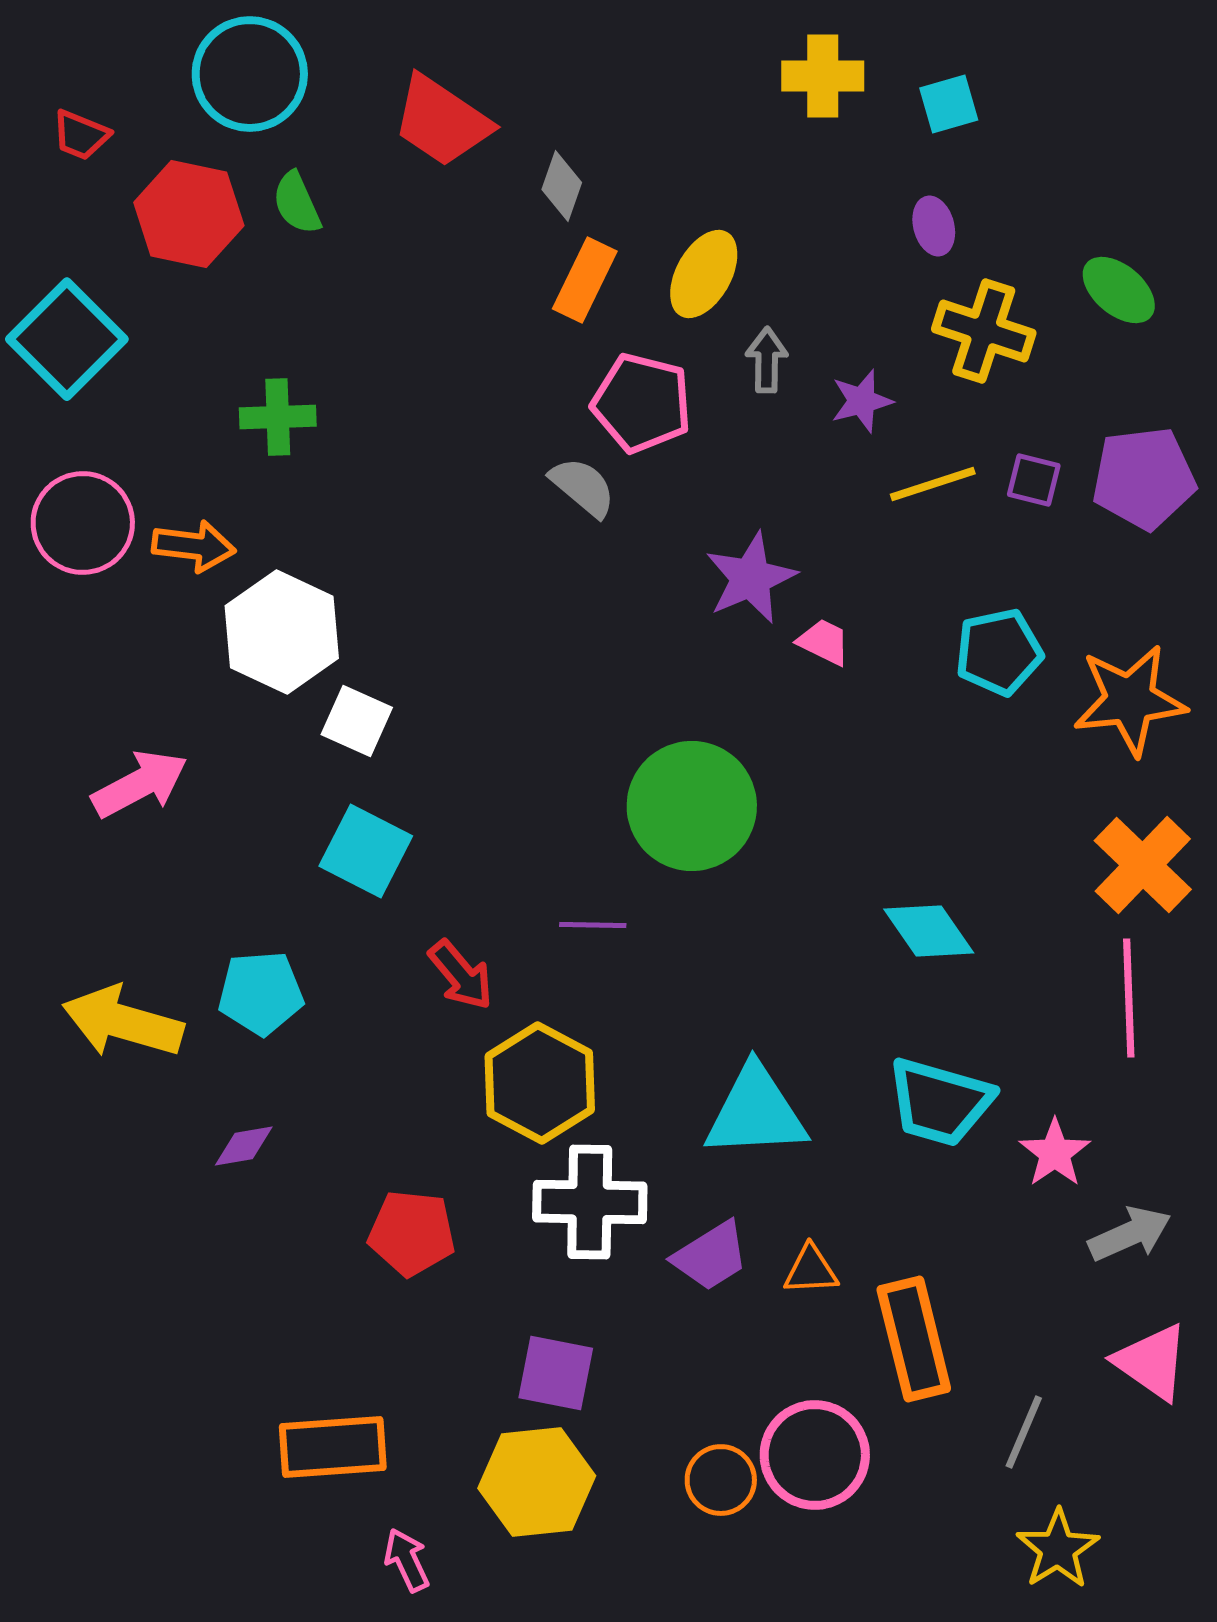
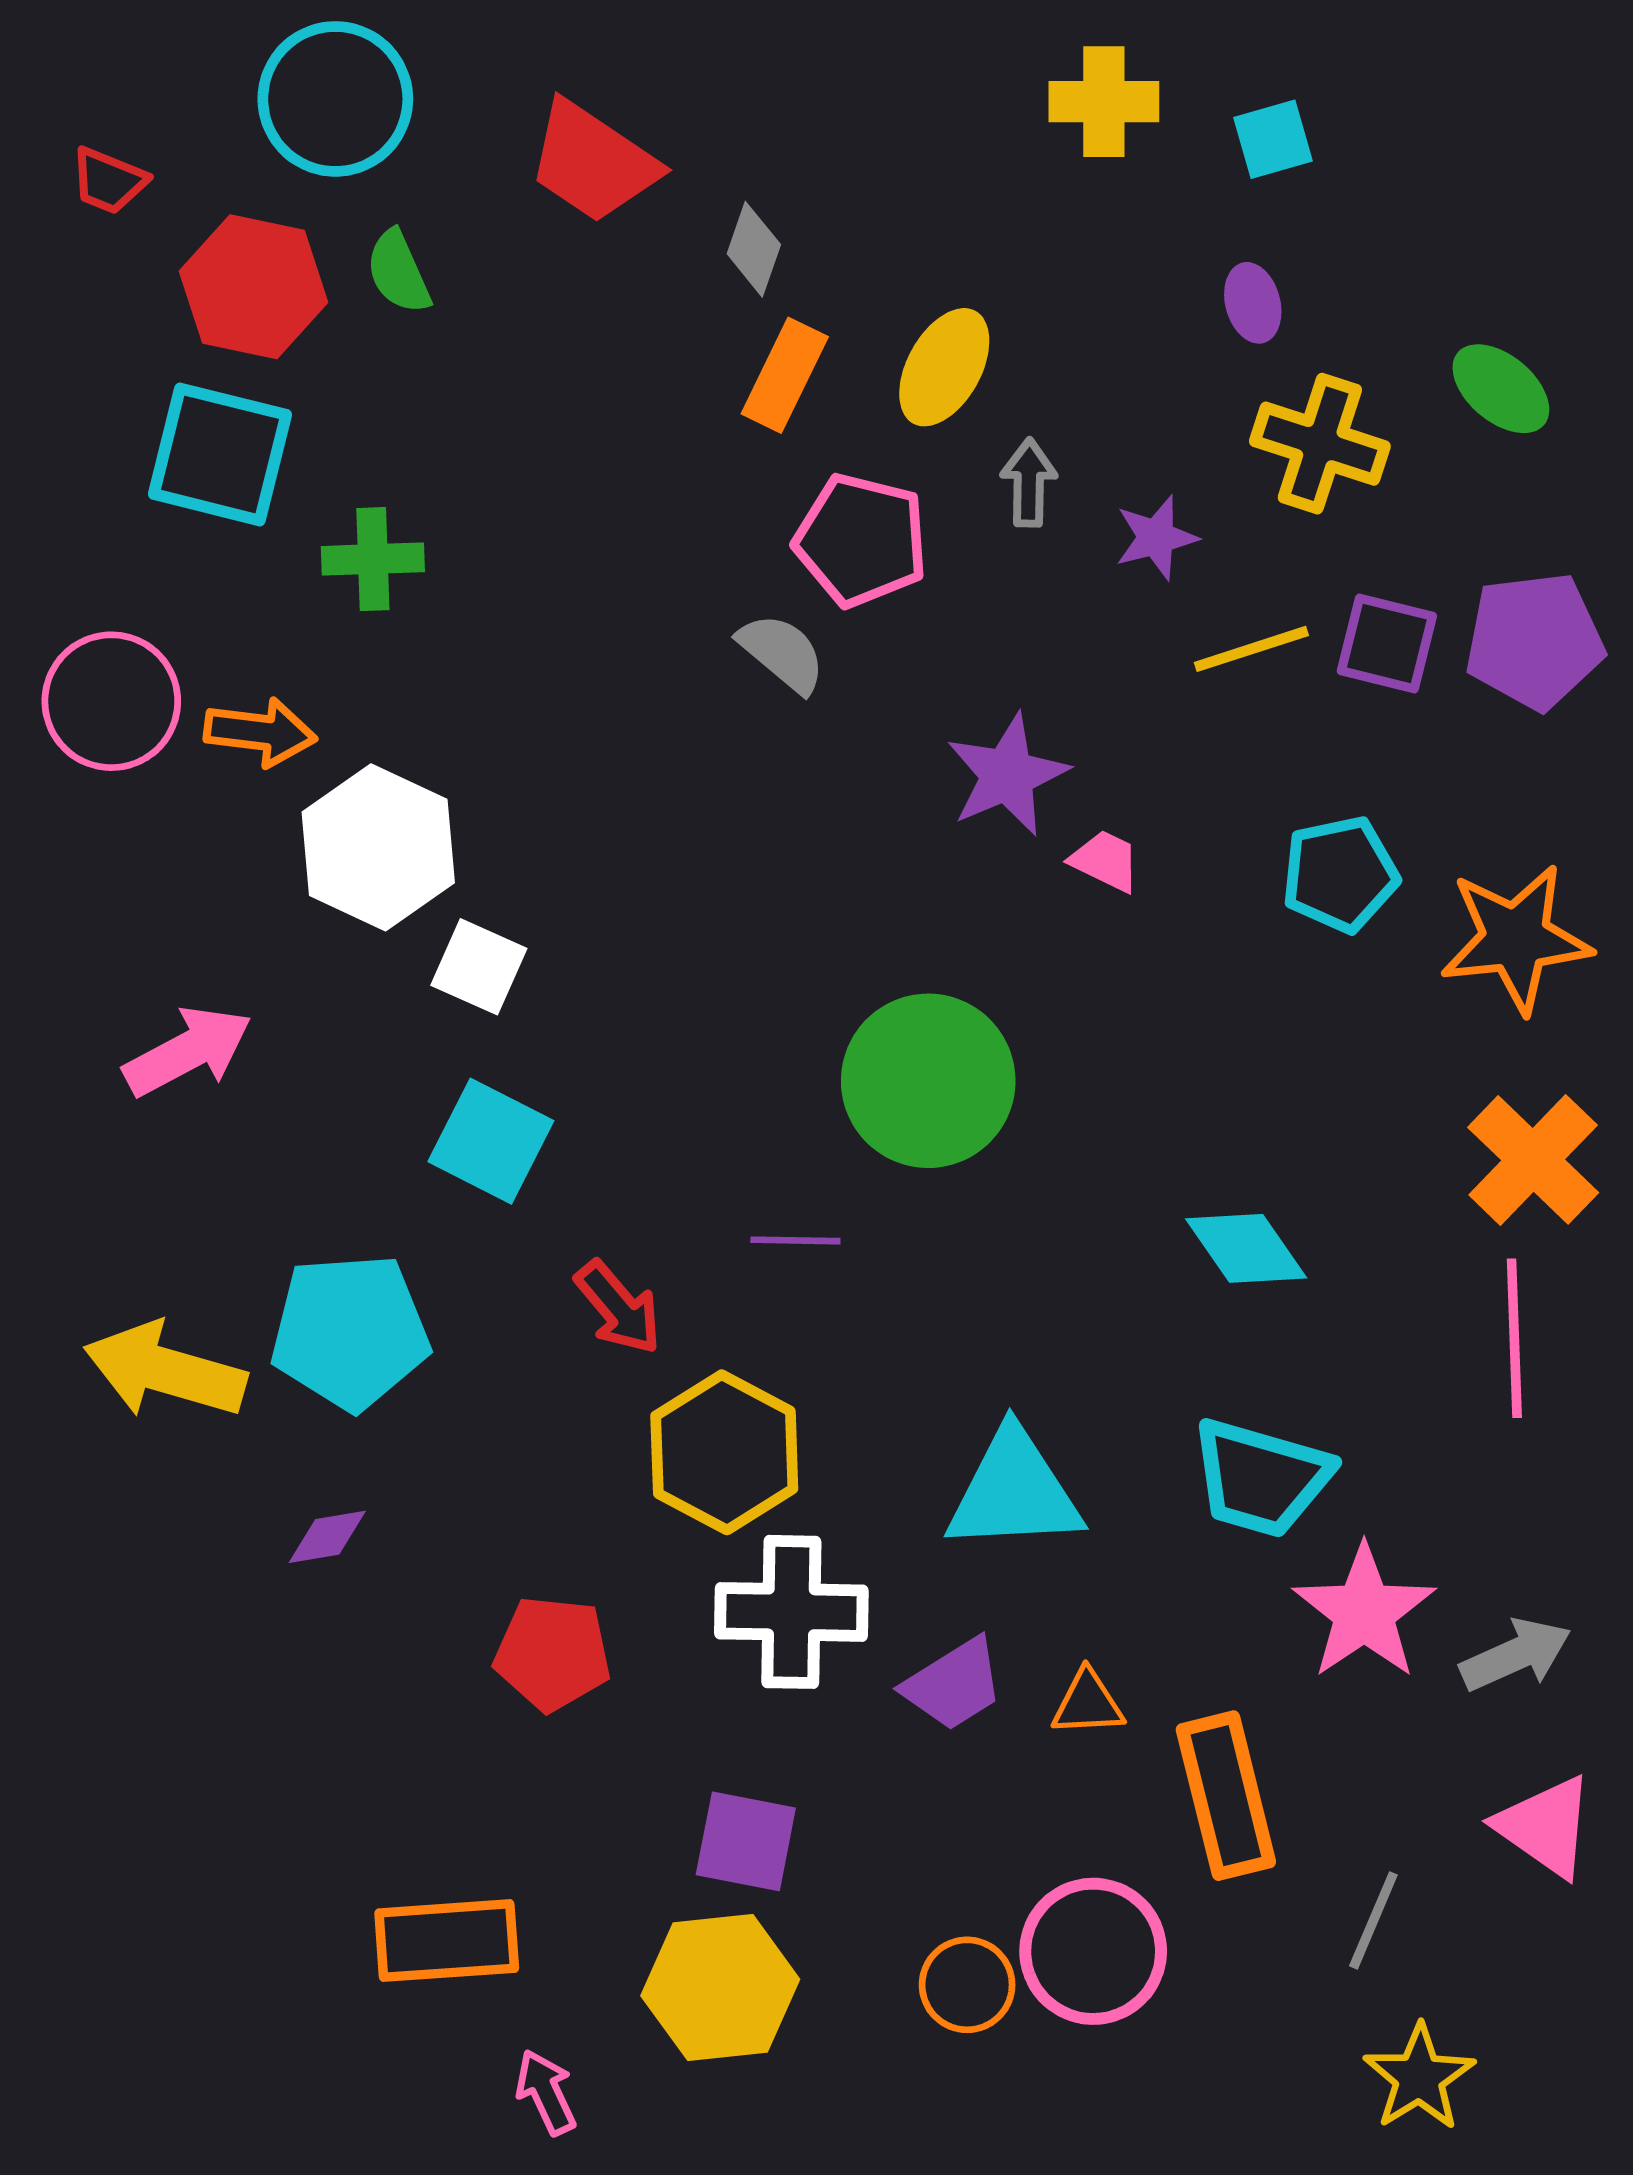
cyan square: (67, 339) -> (220, 454), moved, turned -31
purple square: (1034, 480) -> (1387, 644), size x1.4
cyan pentagon: (261, 993) -> (350, 1332), size x1.4
pink star: (1055, 1153) -> (1364, 1612), moved, size x1.5

